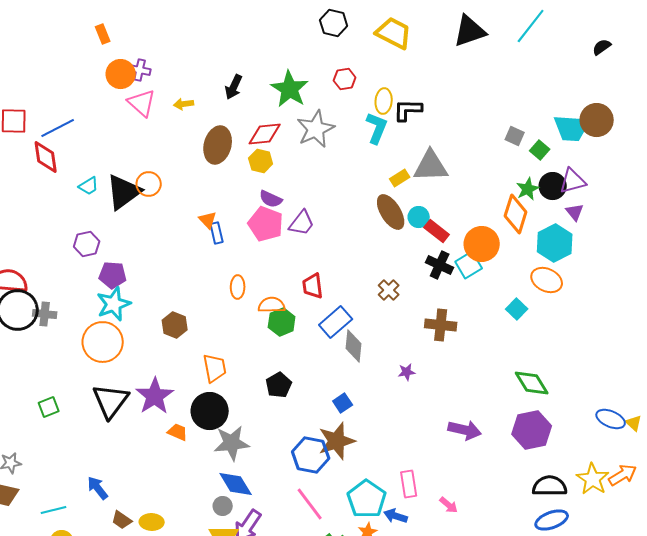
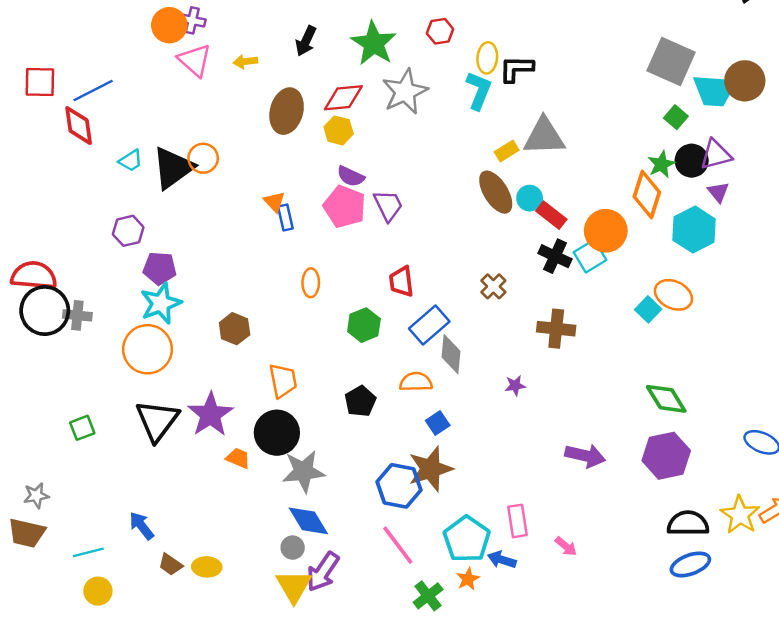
gray square: (515, 136) -> (671, 61), moved, size x2.0
purple trapezoid: (302, 223) -> (388, 205), turned -64
orange ellipse: (547, 280) -> (673, 295), moved
orange semicircle: (272, 305) -> (416, 382), moved

